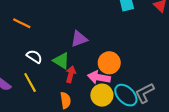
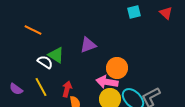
green triangle: (61, 61) -> (56, 55), moved
red arrow: (71, 74) -> (67, 89), moved

